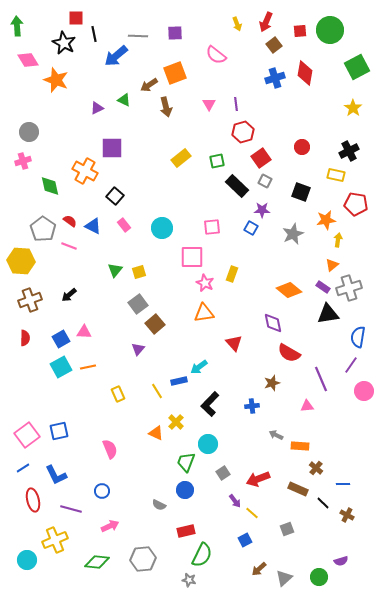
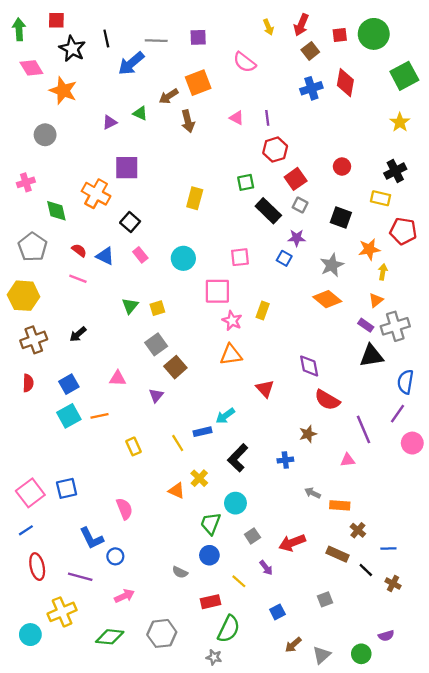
red square: (76, 18) -> (56, 20), moved
pink triangle: (209, 104) -> (237, 118), turned -32
gray circle: (29, 132) -> (45, 135), moved
yellow rectangle: (181, 158) -> (195, 198), moved, turned -36
gray pentagon: (43, 229) -> (33, 247), moved
orange diamond: (289, 290) -> (327, 299), moved
pink triangle: (84, 332) -> (118, 378), moved
blue L-shape: (56, 475) -> (92, 538), moved
yellow line: (252, 513) -> (239, 581), moved

